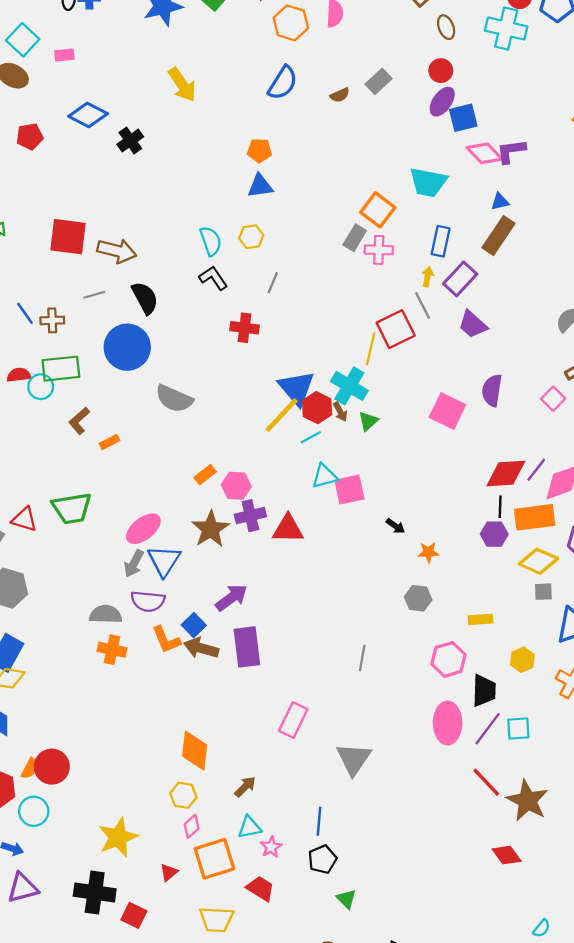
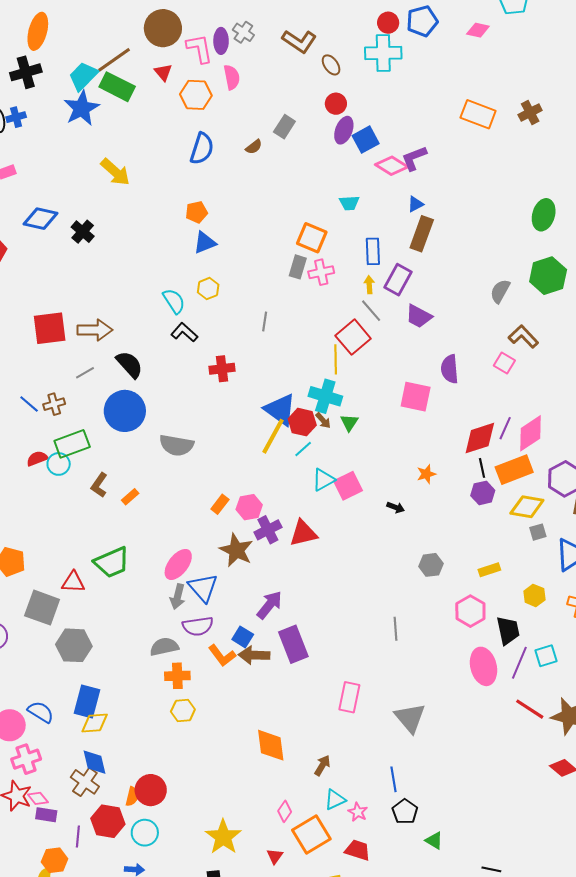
cyan trapezoid: (428, 182) -> (349, 203), size x0.6
gray line: (273, 283) -> (265, 321), moved
orange star: (428, 552) -> (426, 474), moved
yellow hexagon: (183, 795) -> (183, 711), moved

